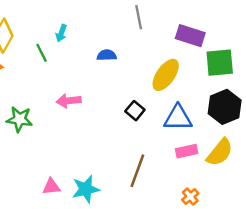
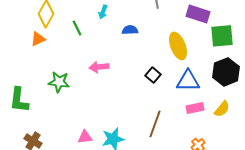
cyan arrow: (61, 33) -> (103, 12), moved
yellow ellipse: (166, 75) -> (178, 46), turned -56
yellow semicircle: (220, 152) -> (222, 109), size x0.7

